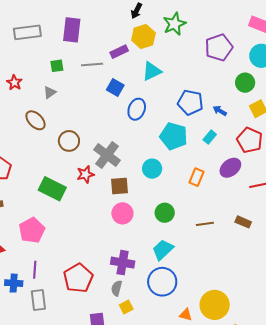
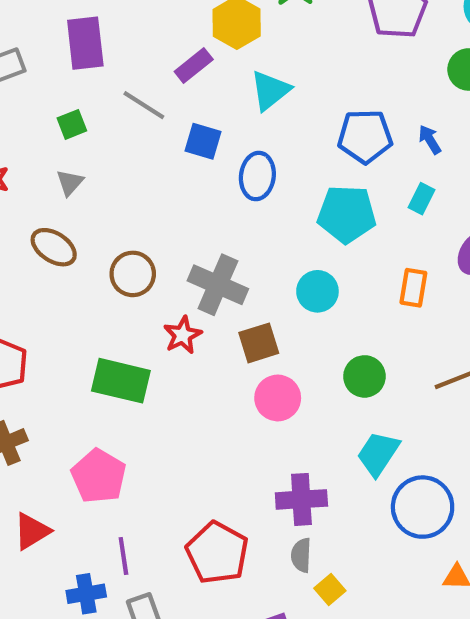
gray line: (92, 65) -> (144, 105), turned 50
blue arrow: (220, 111) -> (430, 140), turned 40
blue circle: (162, 282) -> (423, 507), moved

